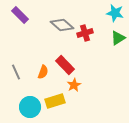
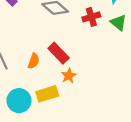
red cross: (85, 33) -> (91, 17), moved
green triangle: (118, 38) -> (118, 23), turned -49

